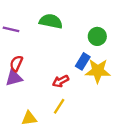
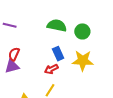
green semicircle: (51, 21) -> (57, 26), moved
blue rectangle: (83, 61) -> (58, 54), moved, turned -56

